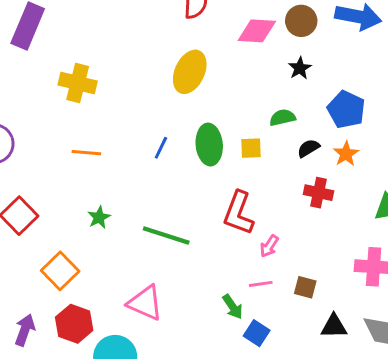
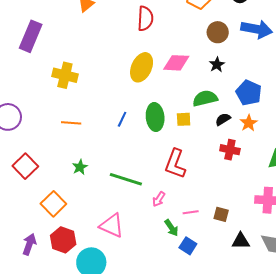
pink diamond: (257, 31) -> (176, 63), moved
green semicircle: (282, 118) -> (205, 98), size x1.4
pink arrow: (269, 246) -> (159, 199), moved

